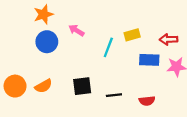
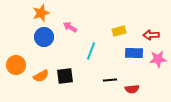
cyan line: (108, 47) -> (91, 51), moved
orange circle: (15, 86) -> (16, 65), moved
black square: (82, 86) -> (65, 76), moved
black line: (114, 95) -> (110, 80), moved

